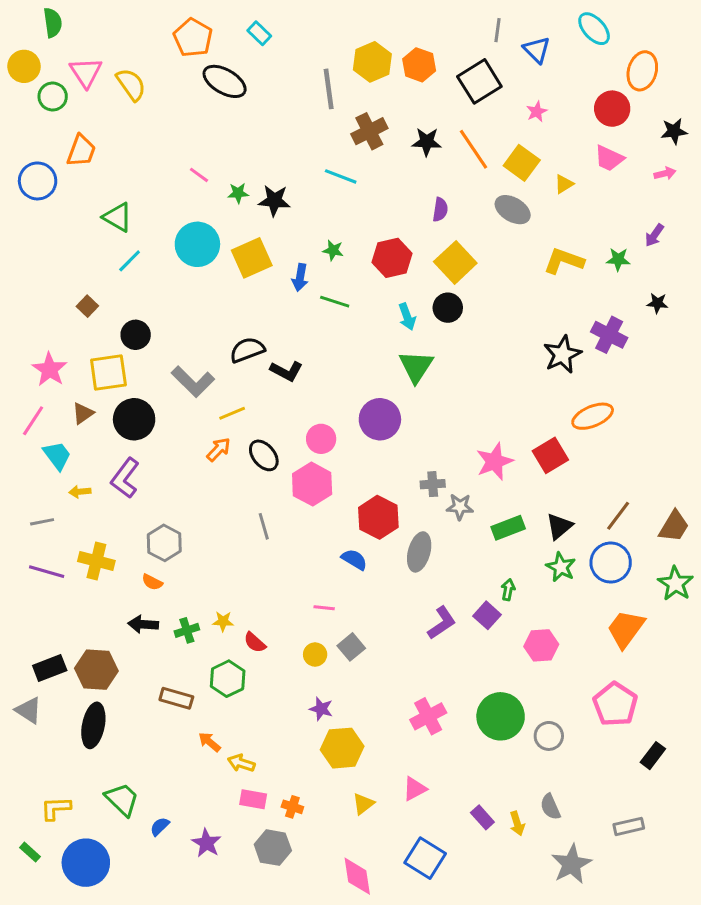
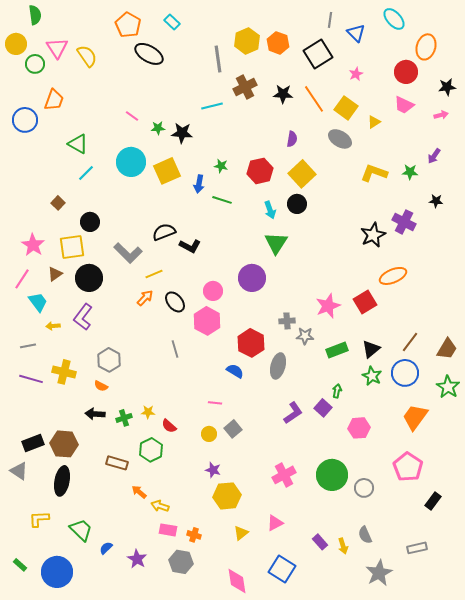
cyan line: (341, 176) -> (212, 106), moved, turned -35
yellow L-shape: (56, 808) -> (39, 519), moved

